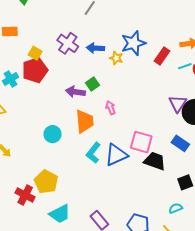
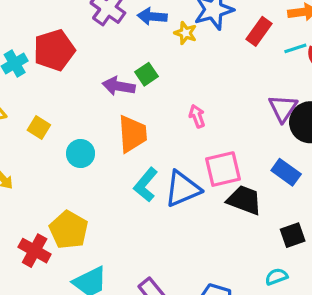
yellow square: (35, 53) -> (39, 128), moved
pink arrow: (111, 108) -> (197, 116), moved
pink square: (141, 142) -> (223, 169), turned -30

